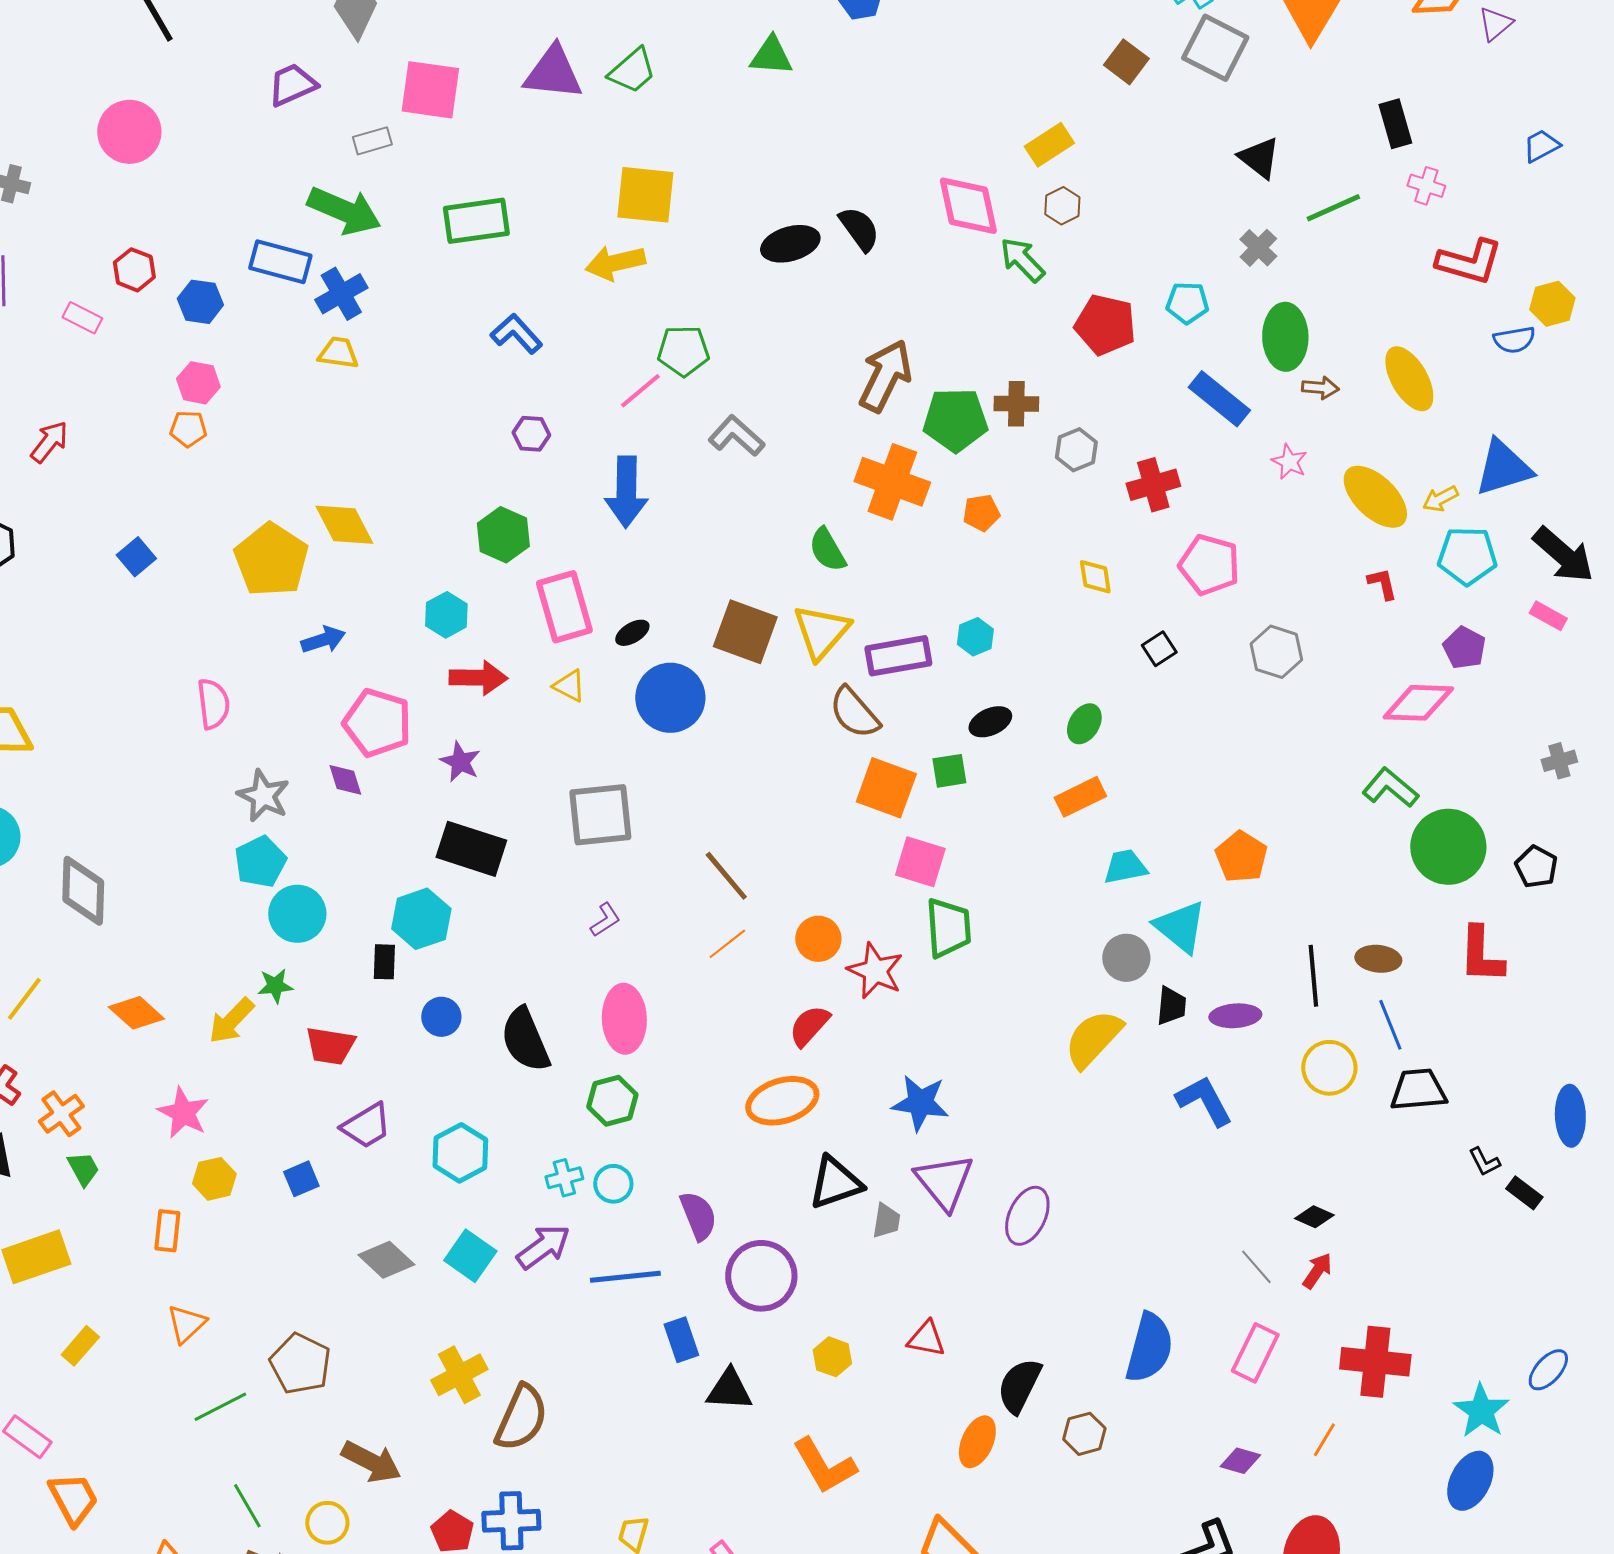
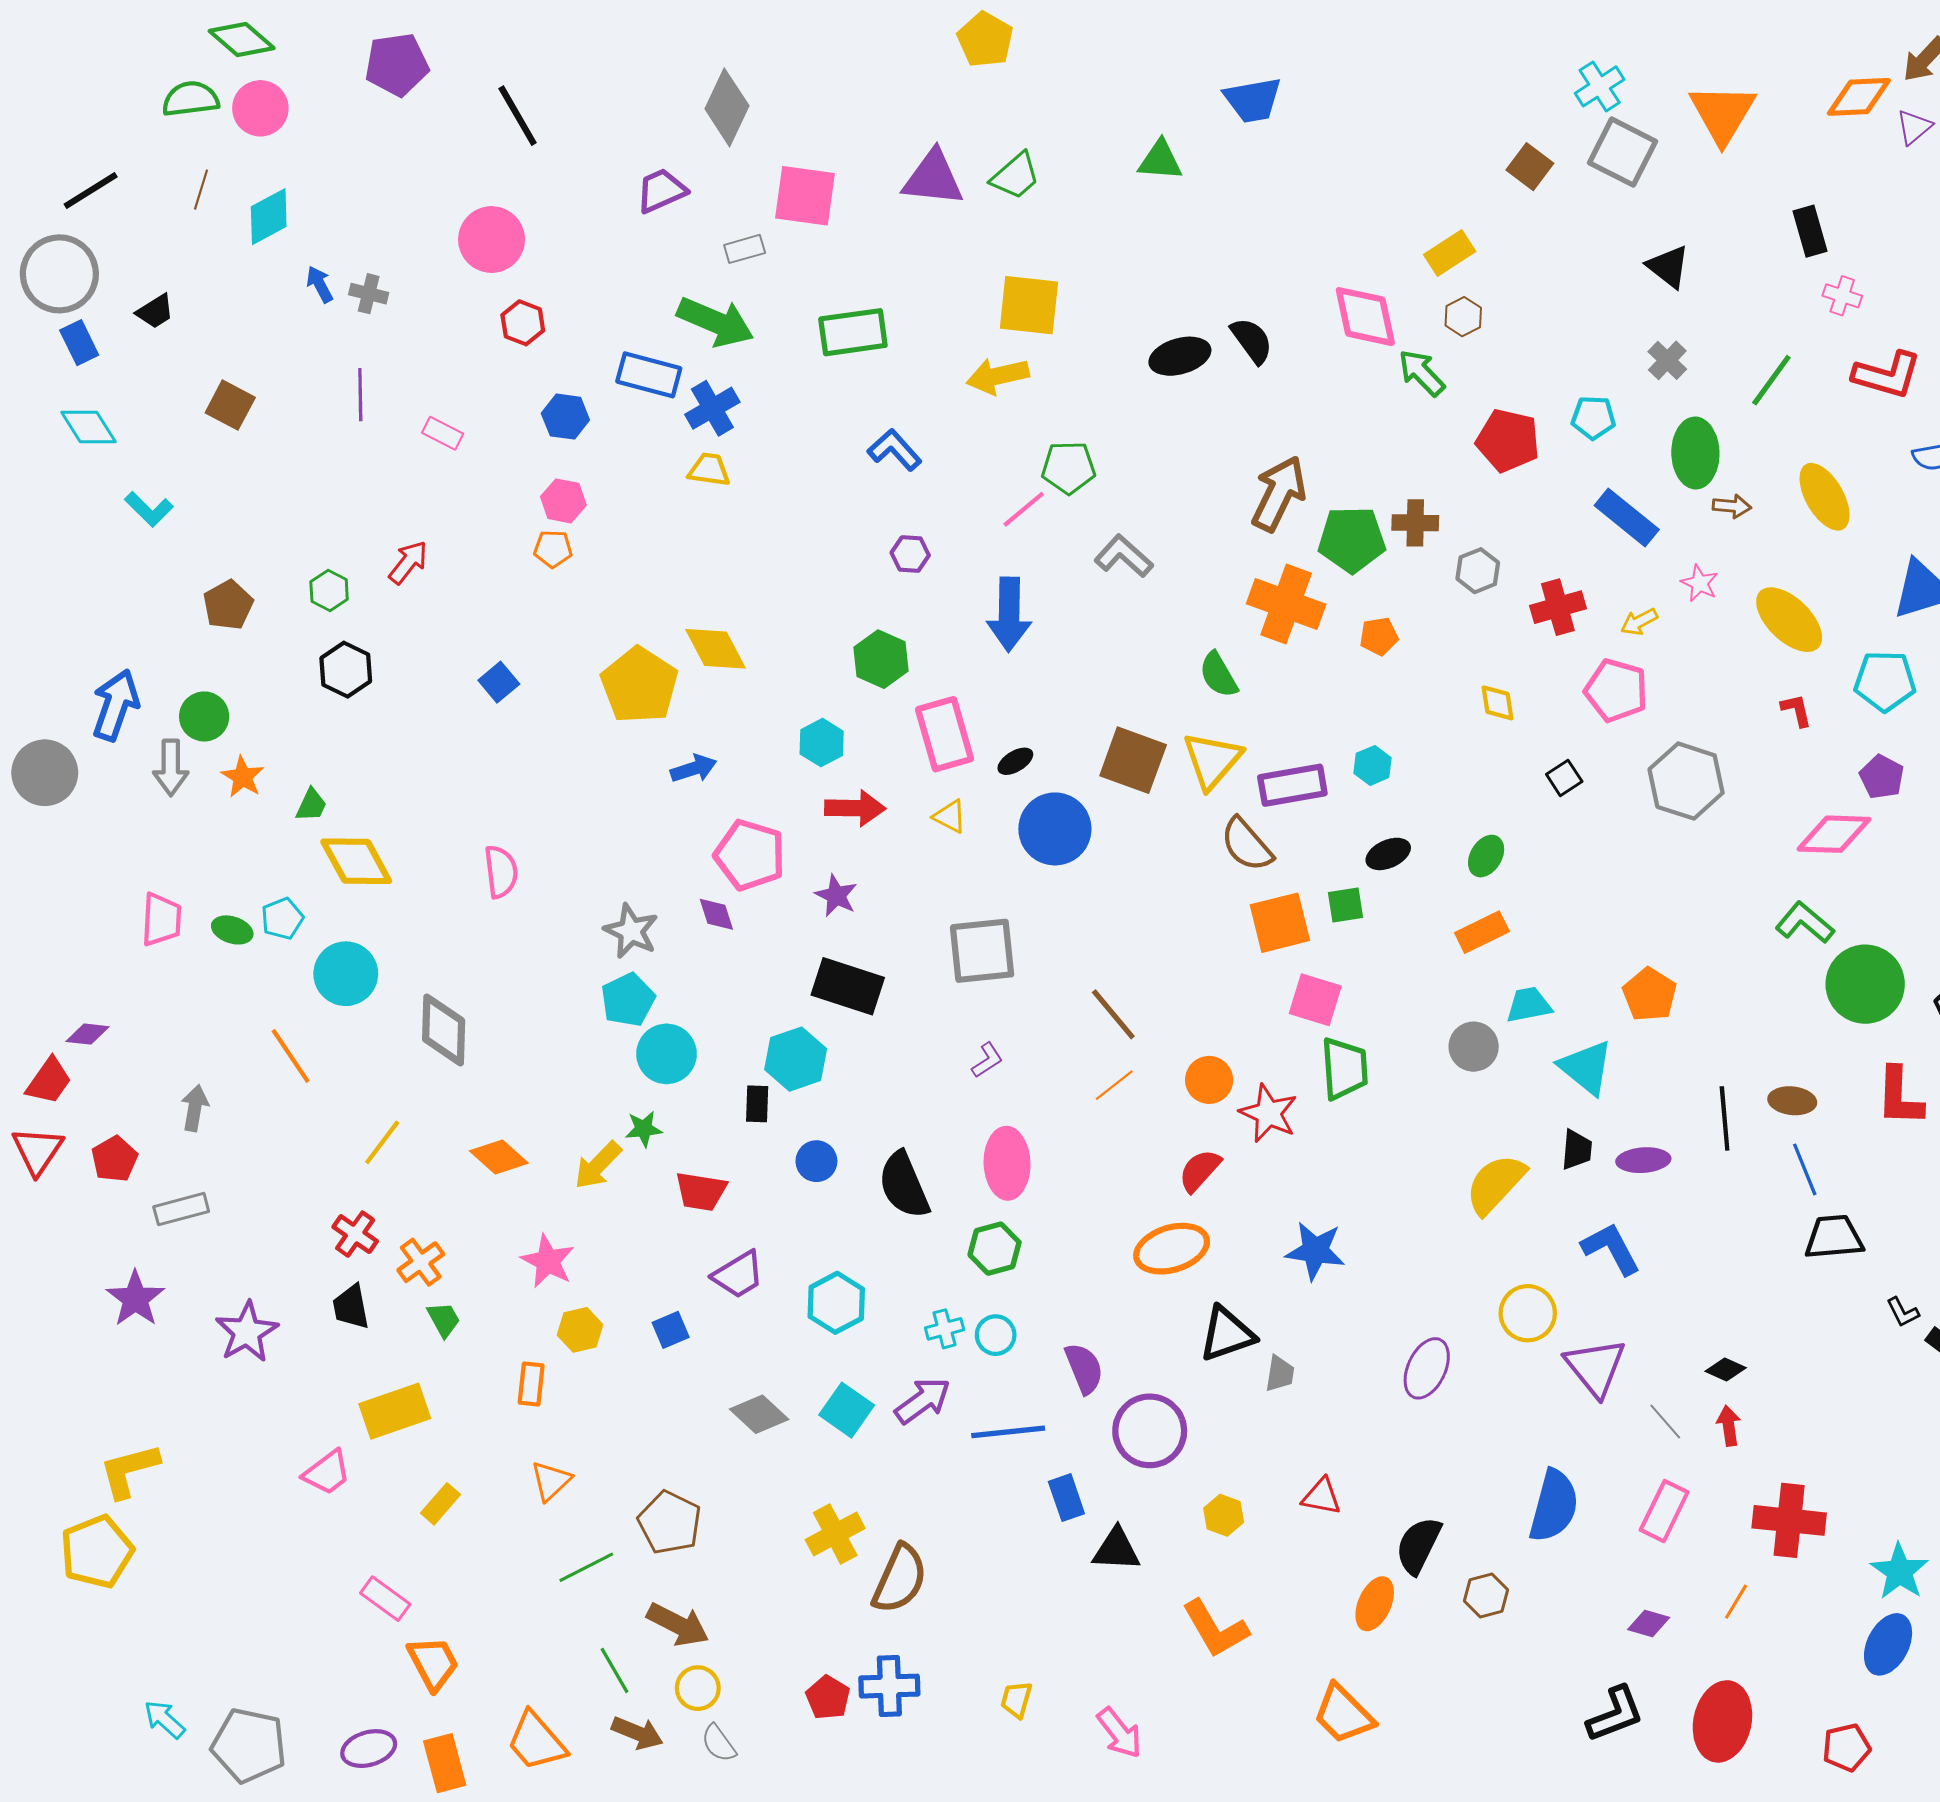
green line: (1333, 208) -> (1771, 380), moved, turned -30
red hexagon: (134, 270) -> (523, 323), moved
yellow arrow: (1440, 499) -> (1639, 622), moved
gray hexagon: (1276, 652) -> (1686, 781), size x1.4
pink semicircle: (213, 704) -> (501, 872), moved
orange square: (886, 788) -> (1280, 923), turned -34
gray circle: (1126, 958) -> (1474, 1047), moved
yellow circle: (1329, 1068) -> (1528, 1313), moved
purple triangle: (944, 1182) -> (1595, 1367), moved
red arrow: (1317, 1271) -> (1729, 1426), turned -42
brown arrow: (371, 1462) -> (678, 1625), moved

